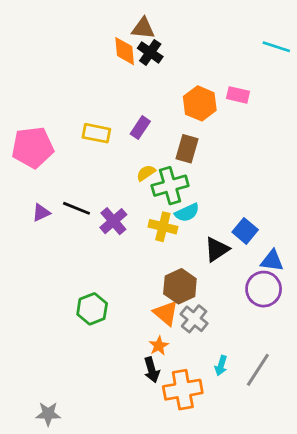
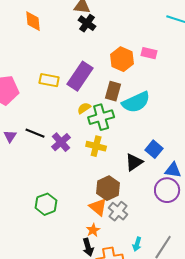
orange diamond: (125, 51) -> (33, 21), moved
purple rectangle: (140, 128) -> (80, 76), size x1.8
purple triangle: (41, 213) -> (10, 136), turned -32
cyan semicircle: (187, 213) -> (136, 102), moved, size x1.6

